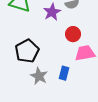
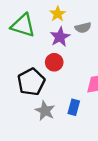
red circle: (73, 34) -> (54, 62), moved

